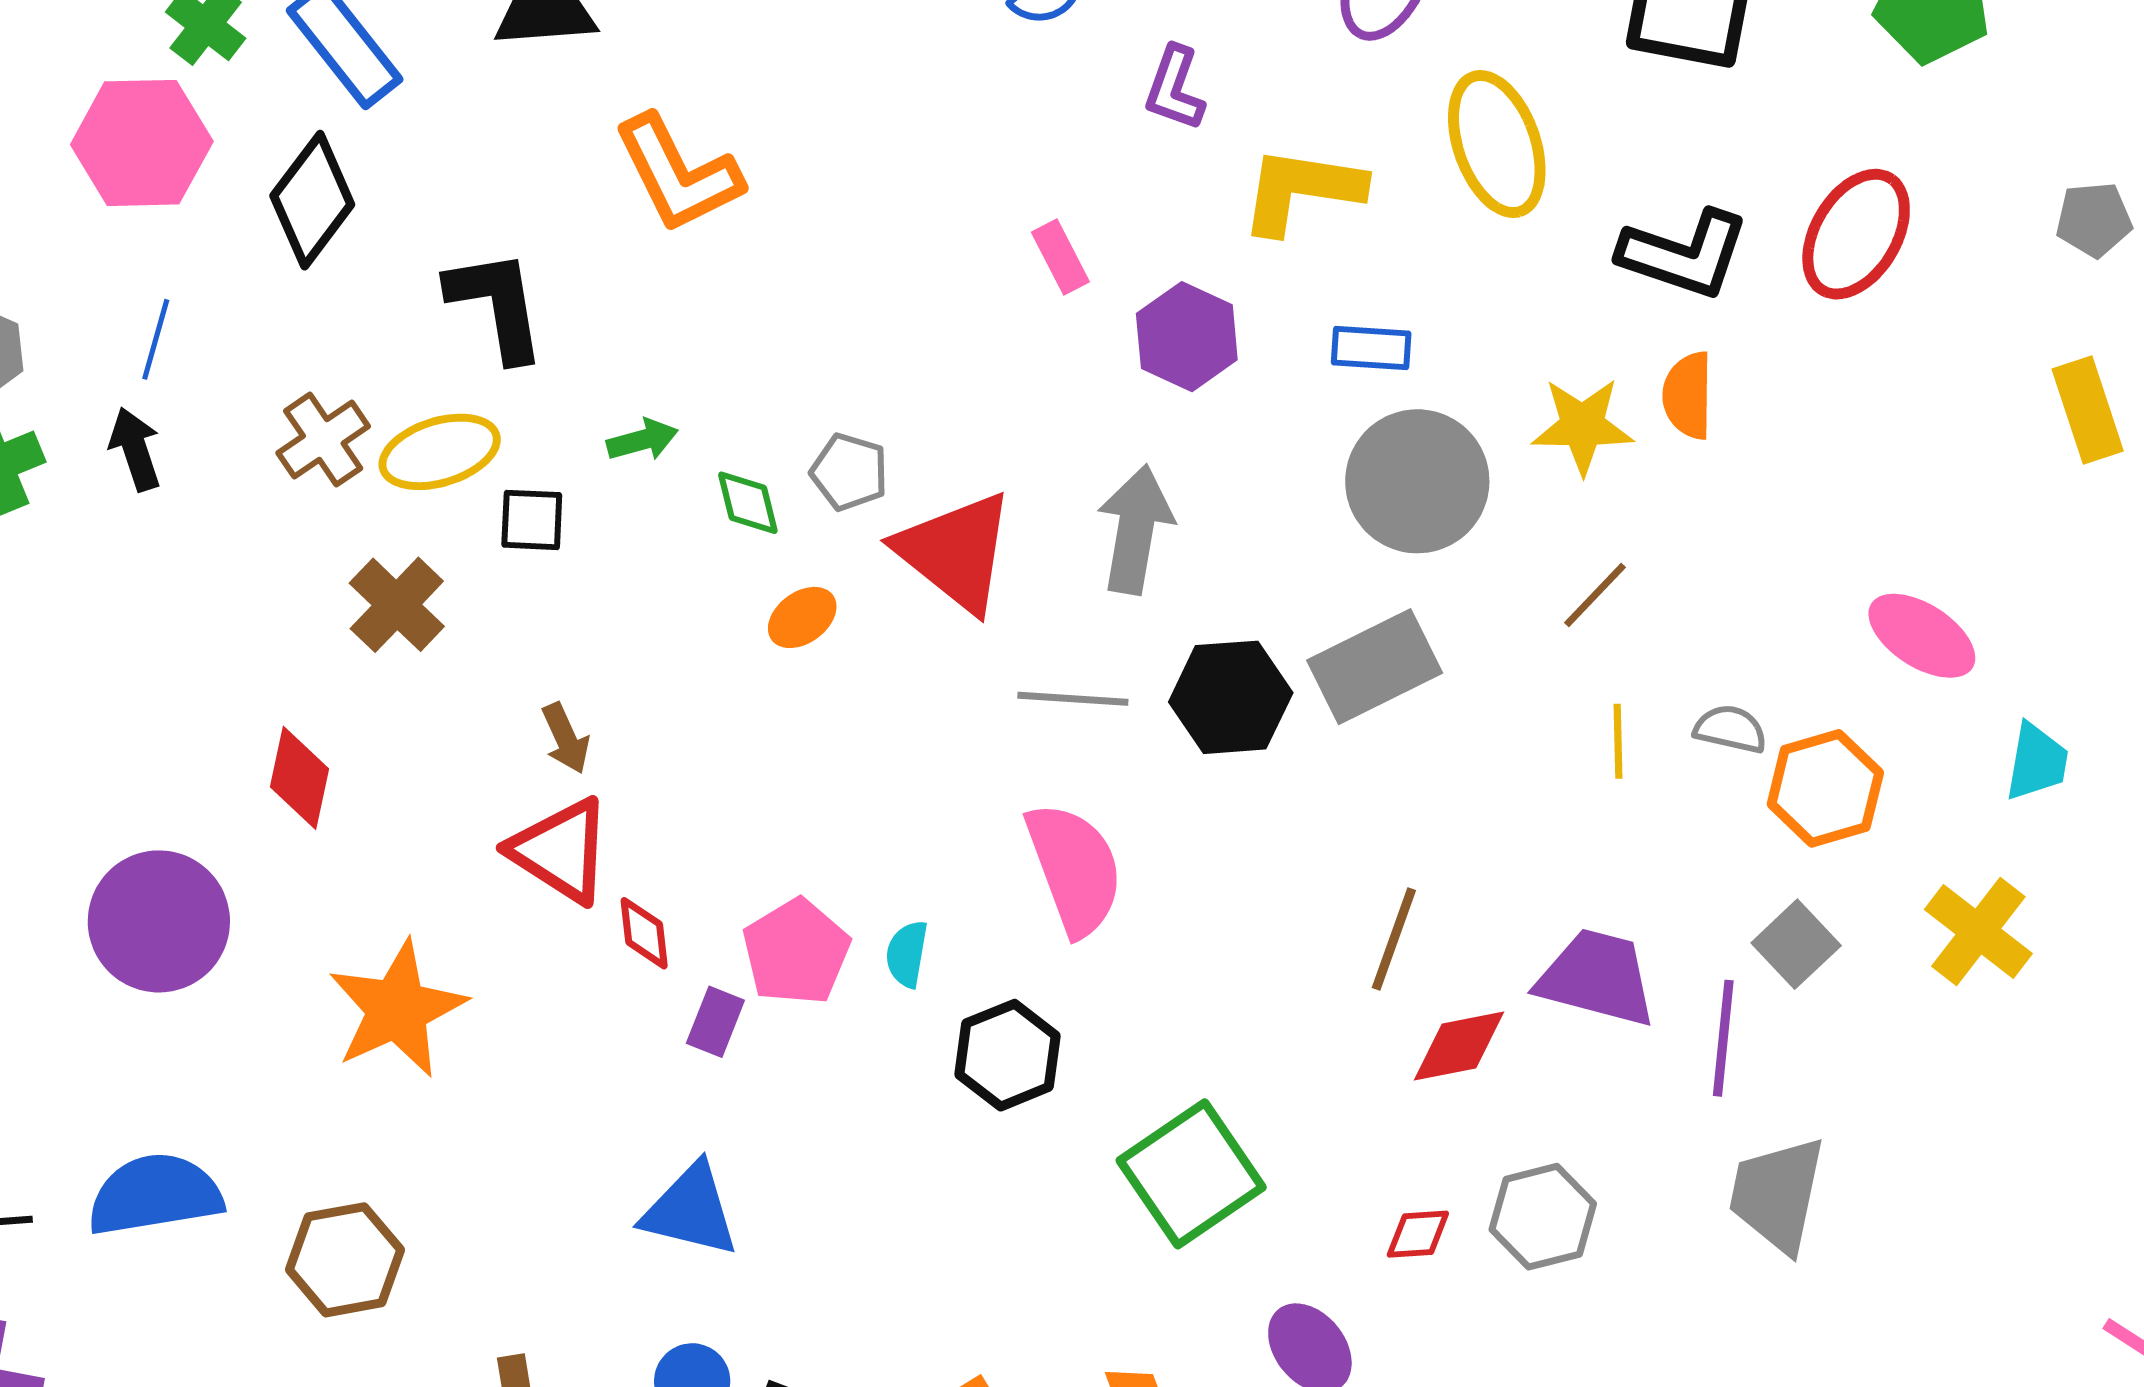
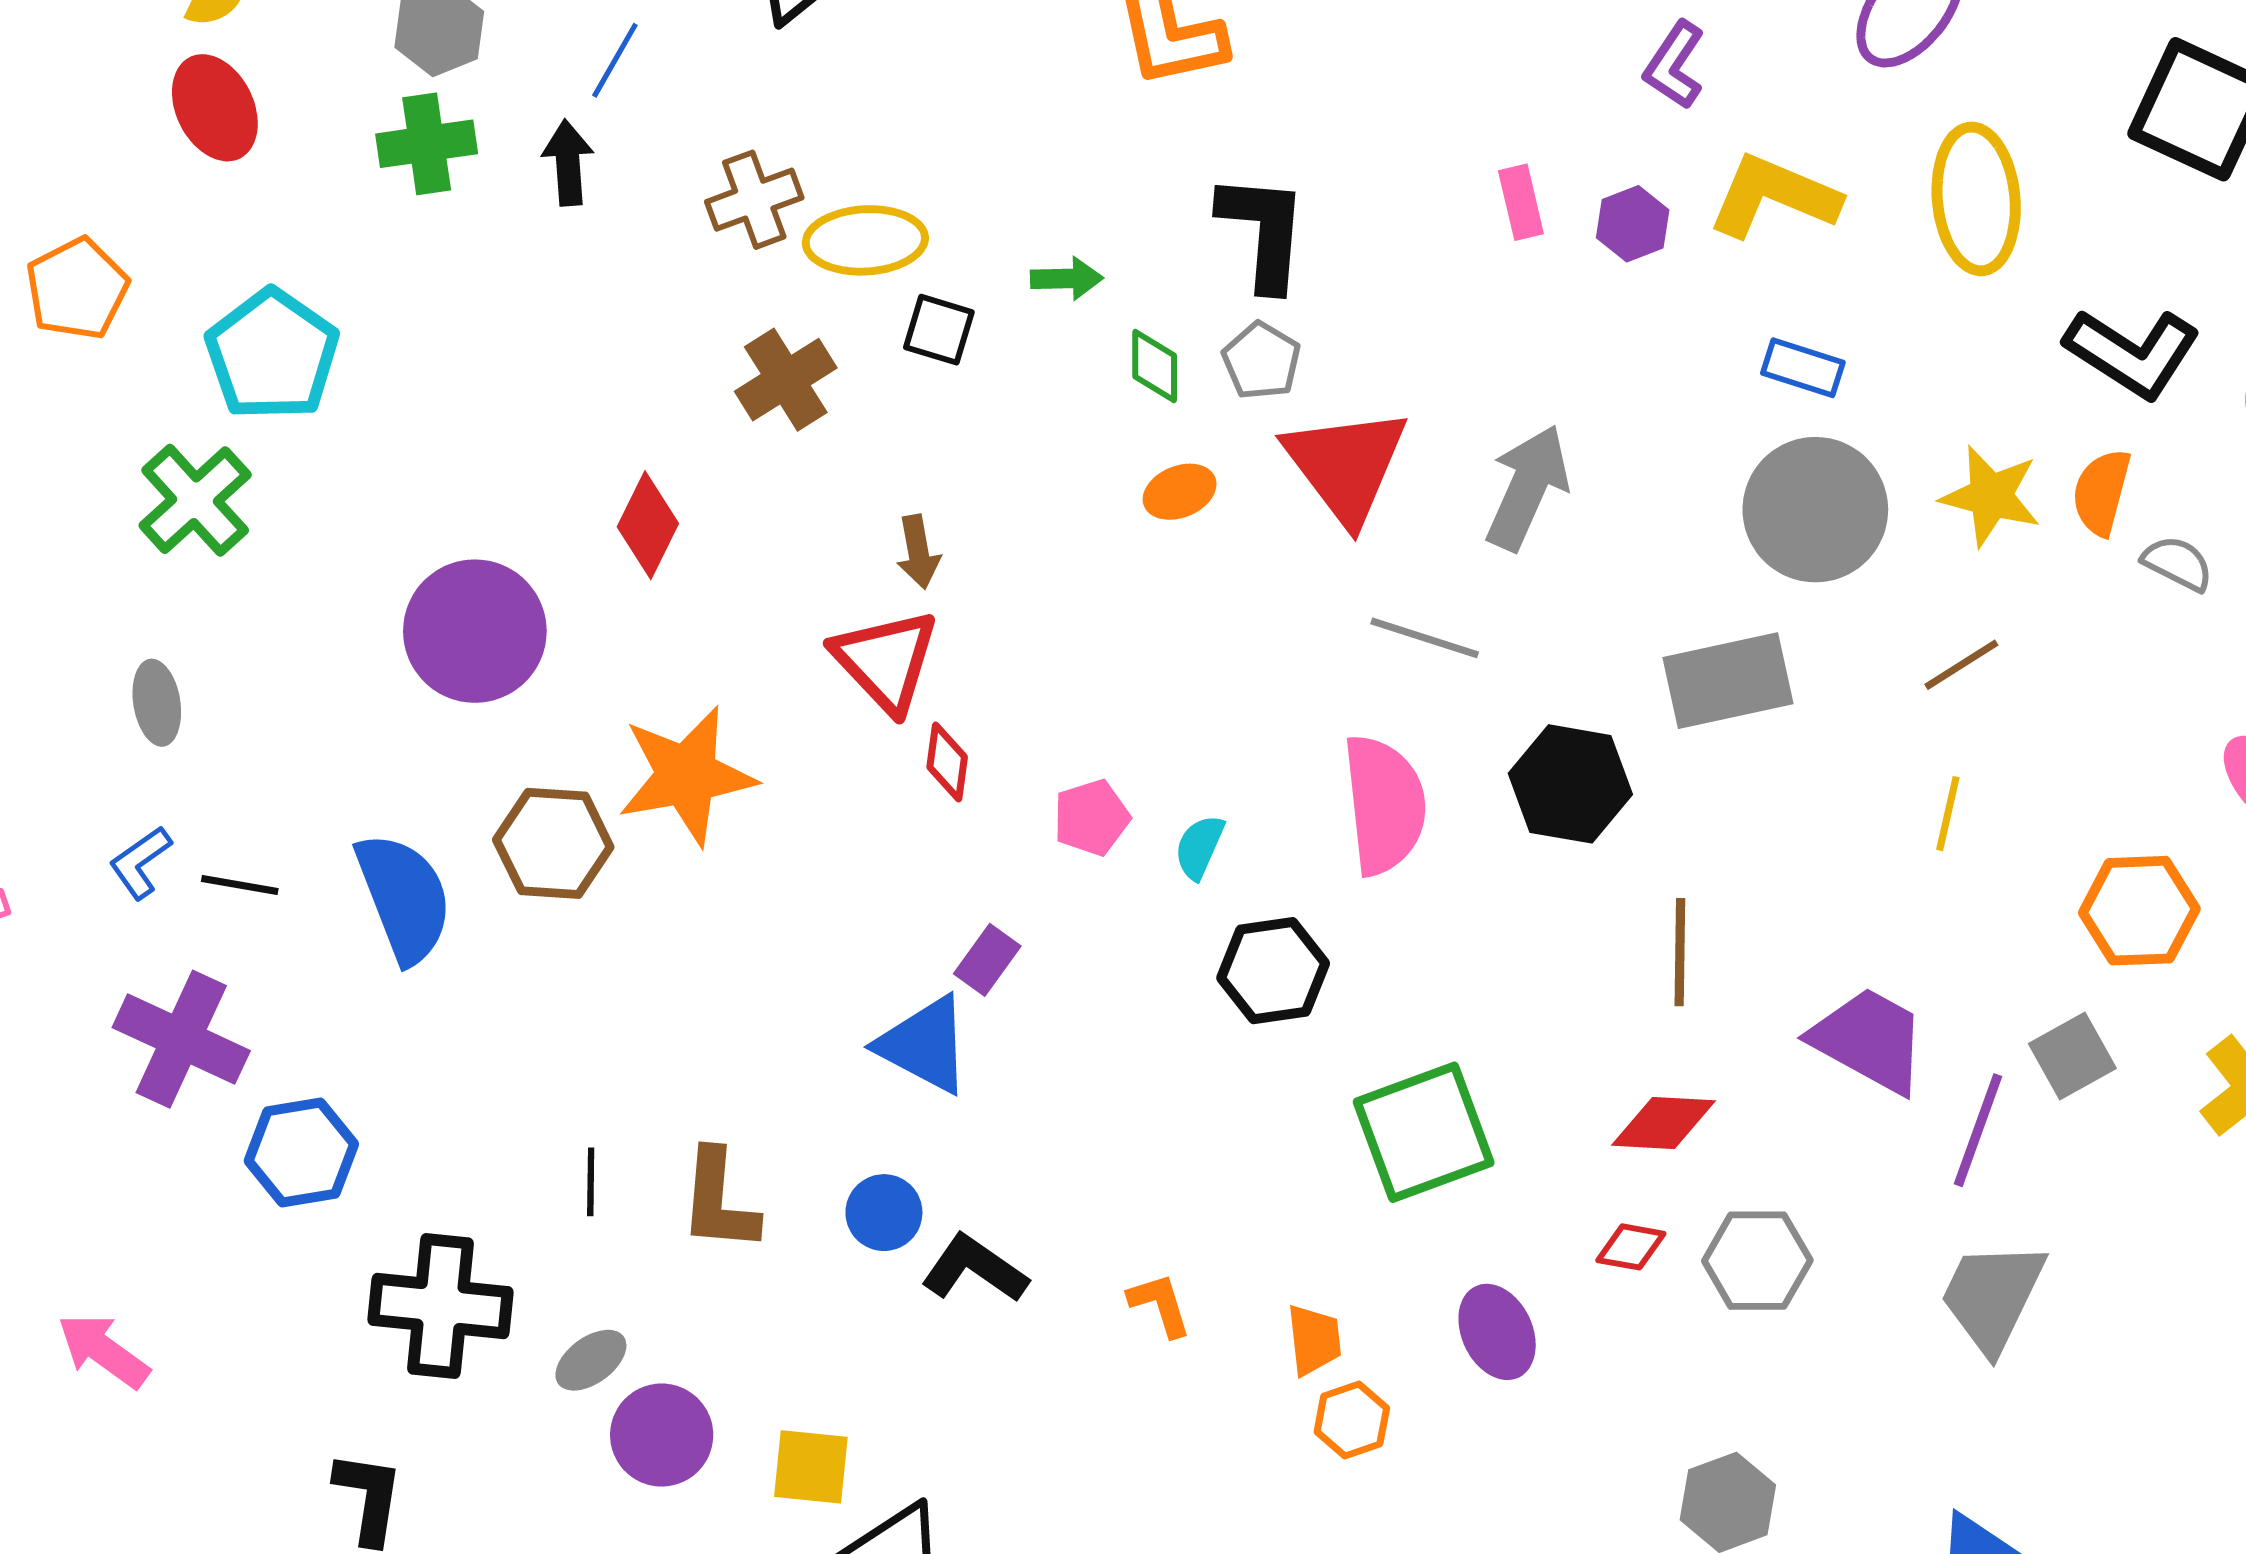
black L-shape: (497, 305) -> (1263, 231), moved
purple hexagon: (1187, 337) -> (1633, 224), moved, size x0.7
black hexagon: (1231, 697) -> (1570, 784), moved
gray semicircle: (1730, 729) -> (2178, 563), moved
brown line: (1394, 939) -> (1680, 952), turned -33
pink pentagon: (796, 952) -> (1091, 818), size x0.7
purple rectangle: (715, 1022) -> (987, 960), moved
red diamond: (1459, 1046) -> (1664, 1123), moved
blue semicircle: (155, 1195) -> (404, 898), turned 64
brown hexagon: (345, 1260) -> (553, 843), moved

